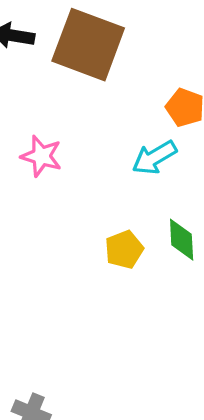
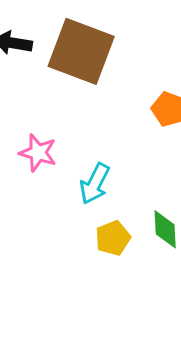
cyan arrow: (154, 157) -> (95, 184), moved, turned -33

